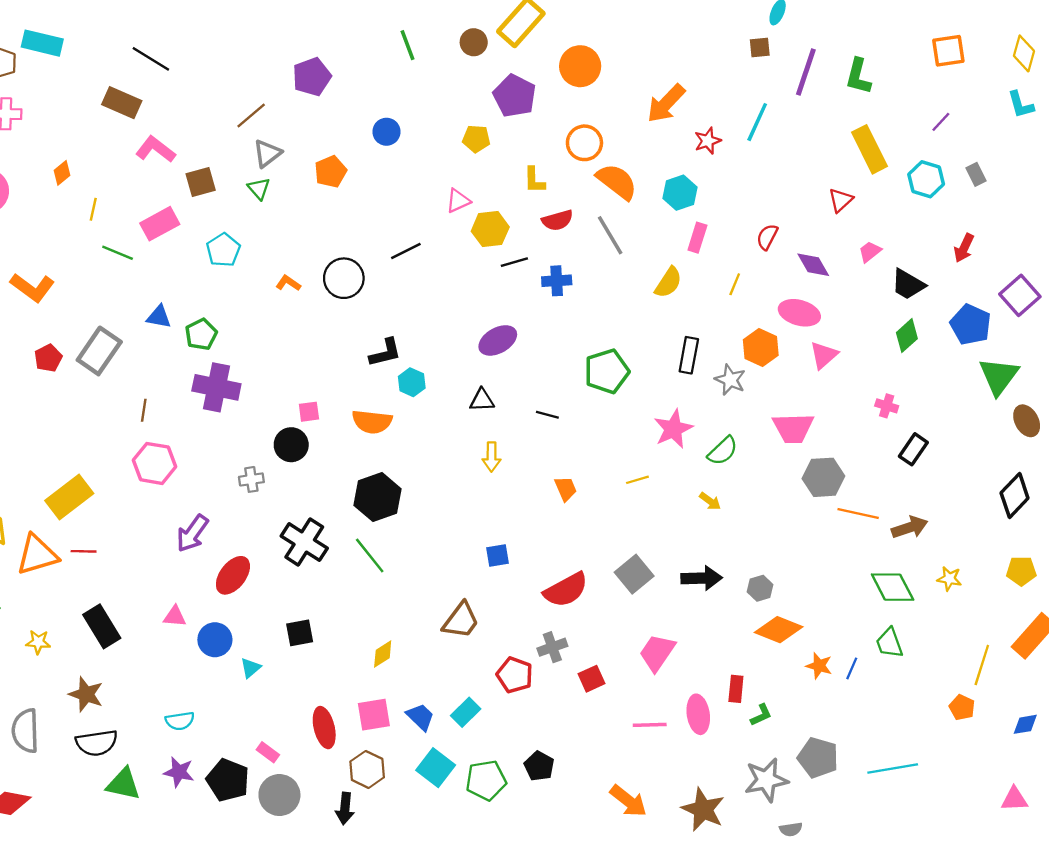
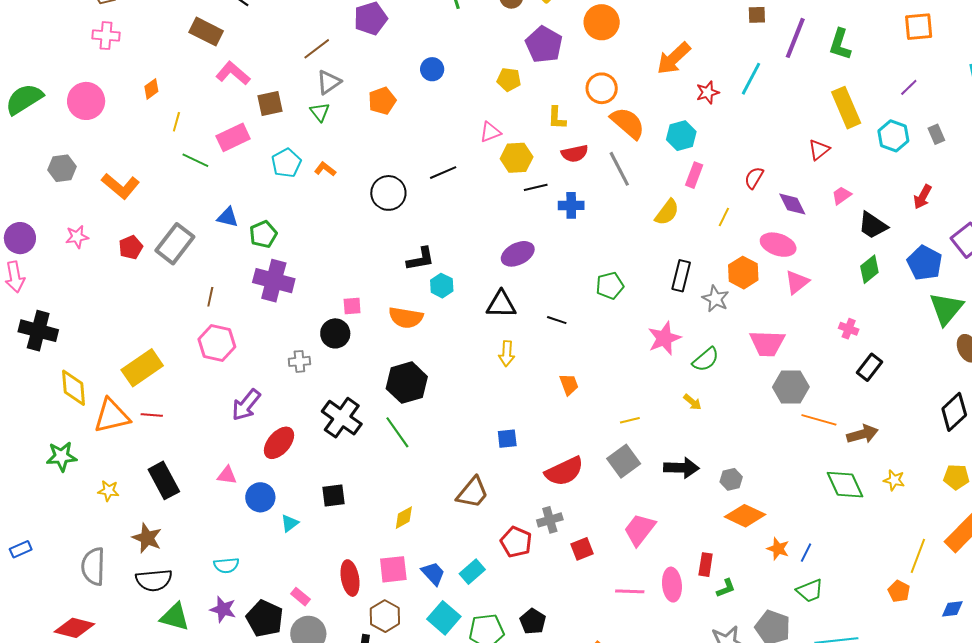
orange L-shape: (288, 283) -> (325, 169), moved
green pentagon: (607, 371) -> (610, 286), size x0.7
black triangle: (482, 400) -> (501, 304), size x1.4
yellow line: (637, 480) -> (630, 420), moved
green trapezoid: (889, 643) -> (810, 591), moved, turned -96

